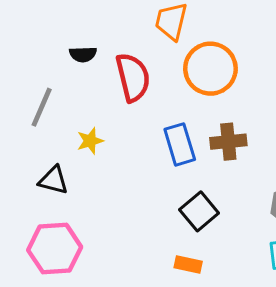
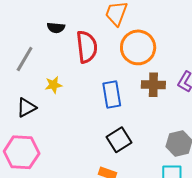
brown cross: (228, 142) -> (153, 85), moved
black triangle: (53, 180) -> (26, 108), turned -50

